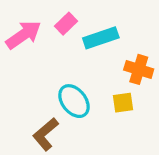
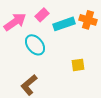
orange cross: (139, 69) -> (88, 20), moved
cyan ellipse: (74, 101) -> (35, 45), moved

